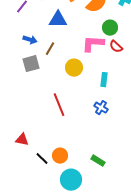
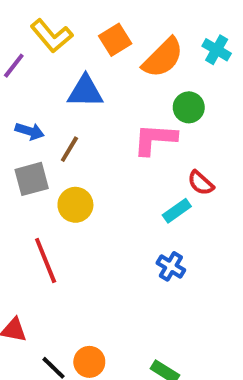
red semicircle: (116, 47) -> (201, 183), moved
yellow circle: (74, 68) -> (75, 205), moved
cyan rectangle: (104, 80) -> (177, 211), turned 48
red line: (59, 105) -> (46, 260), moved

